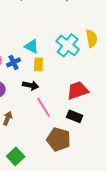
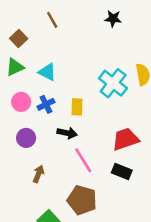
cyan triangle: (32, 46) -> (47, 72), moved
brown pentagon: (59, 139) -> (82, 200), moved

